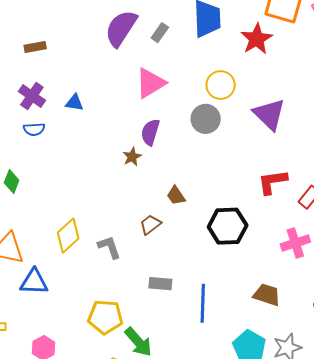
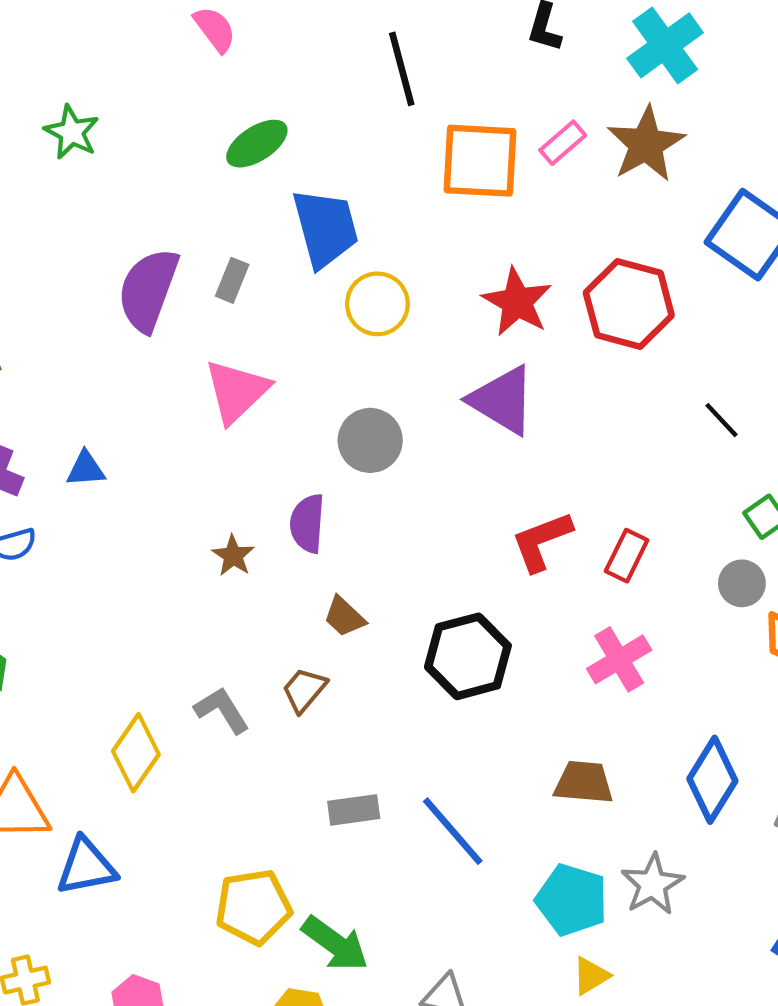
red star: (257, 39) -> (517, 302), moved
yellow circle: (221, 85) -> (377, 304), moved
purple semicircle: (150, 132) -> (307, 523), moved
gray L-shape: (109, 247) -> (222, 710), moved
blue line: (203, 303) -> (453, 831), turned -30

